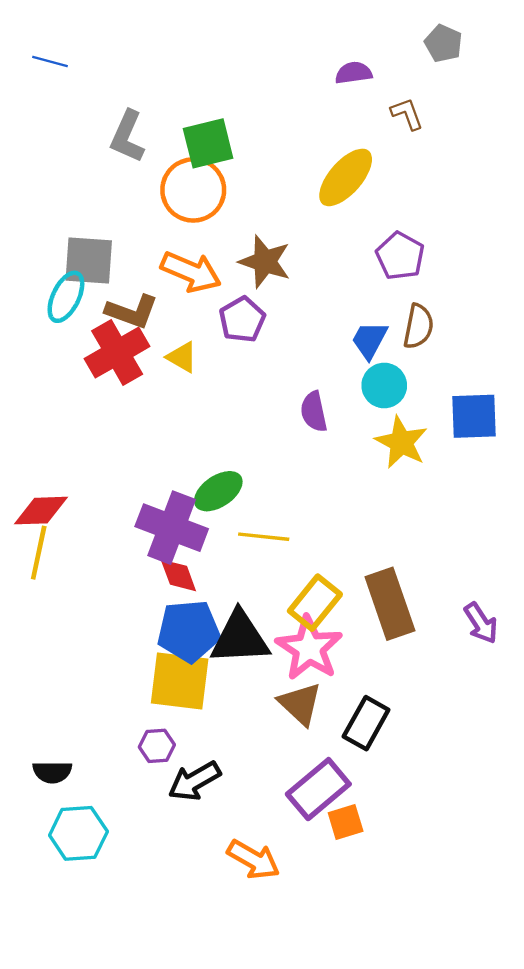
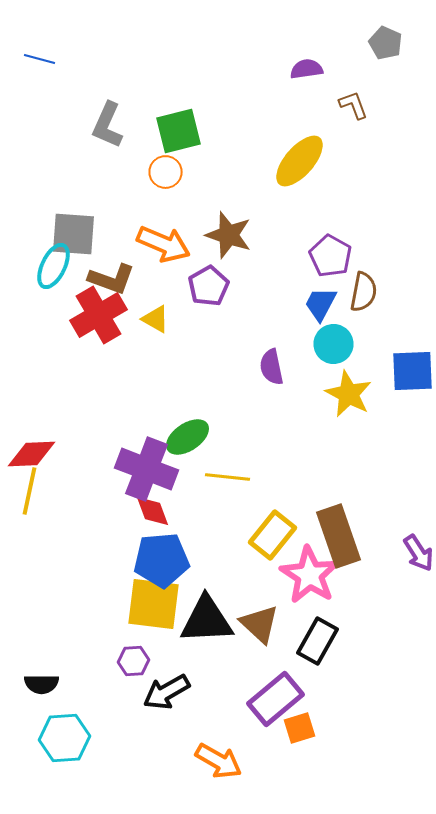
orange circle: (193, 190) -> (166, 172), size x0.6
purple pentagon: (400, 256) -> (330, 256), moved
black triangle: (240, 638) -> (206, 620), moved
pink star: (309, 648) -> (310, 575), moved

